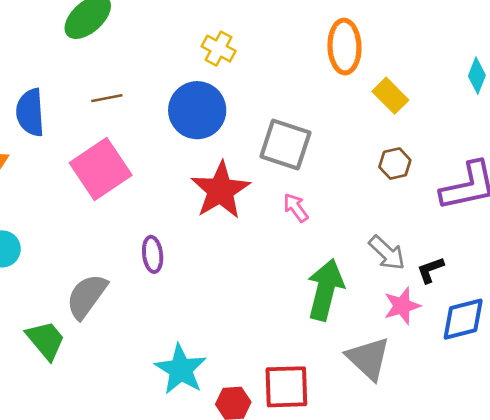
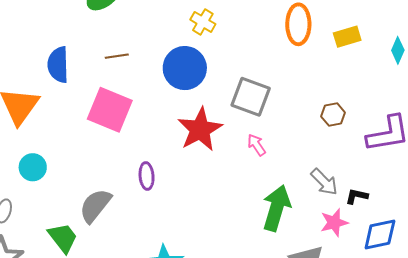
yellow rectangle: (390, 96) -> (347, 37), moved, turned -64
pink square: (101, 169) -> (110, 110), turned -36
black L-shape: (430, 270) -> (357, 196), turned 30

